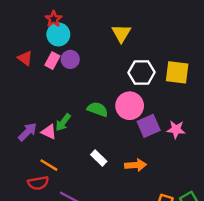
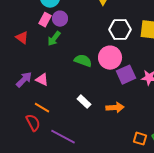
red triangle: (25, 58) -> (22, 38), moved
green arrow: (63, 122) -> (54, 39), moved
red semicircle: (38, 183) -> (33, 123), turned -108

